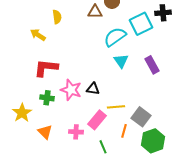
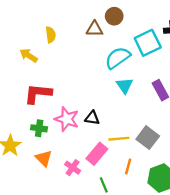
gray square: (141, 117) -> (148, 138), moved
orange triangle: (45, 132) -> (44, 158), moved
pink cross: (76, 132) -> (73, 168), turned 32

